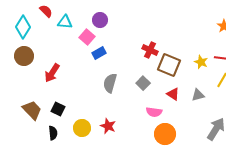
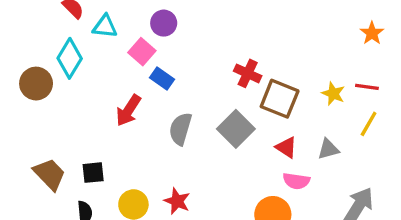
cyan diamond: (23, 27) -> (70, 58), moved
blue rectangle: (99, 53) -> (162, 78), turned 64
red arrow: (52, 73) -> (128, 110), moved
gray square: (143, 83) -> (236, 129), size x1.5
black square: (58, 109) -> (93, 173), turned -32
pink semicircle: (154, 112) -> (296, 181), moved

